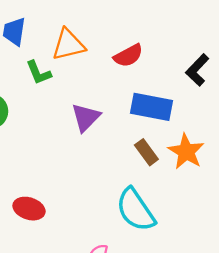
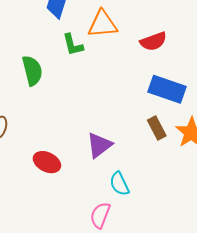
purple triangle: (86, 117) -> (99, 145), moved
cyan semicircle: (136, 210) -> (119, 184), moved, size x0.6

